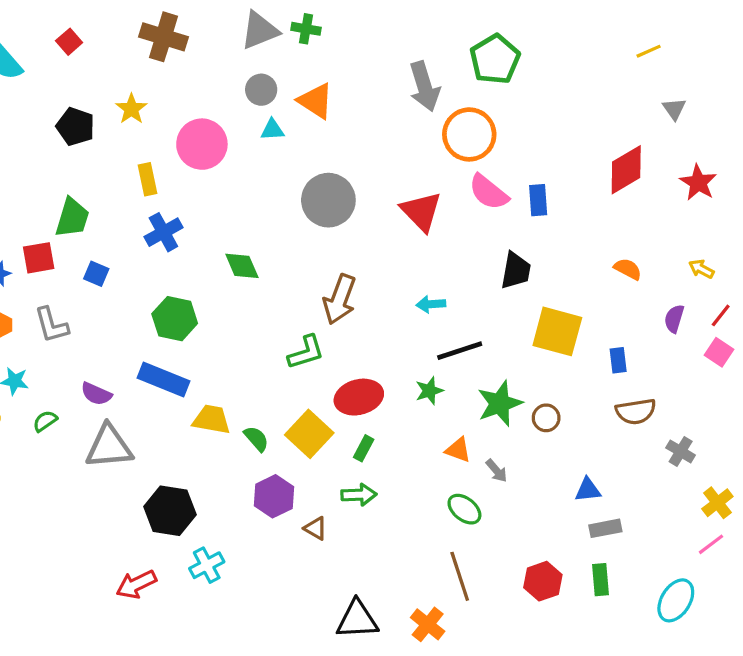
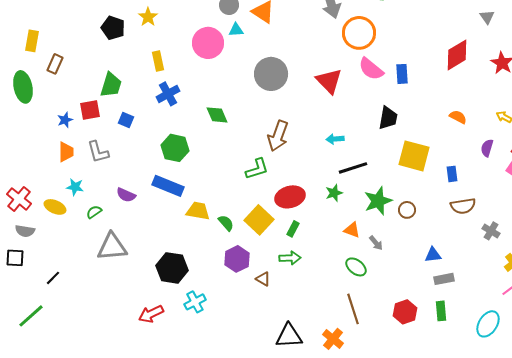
pink circle: (202, 144) -> (208, 43), moved
gray triangle: (109, 447) -> (112, 247), moved

